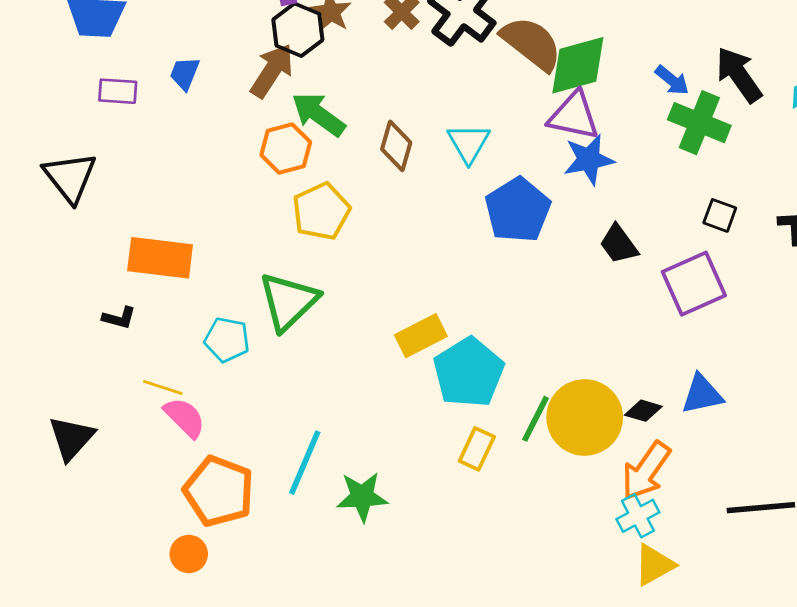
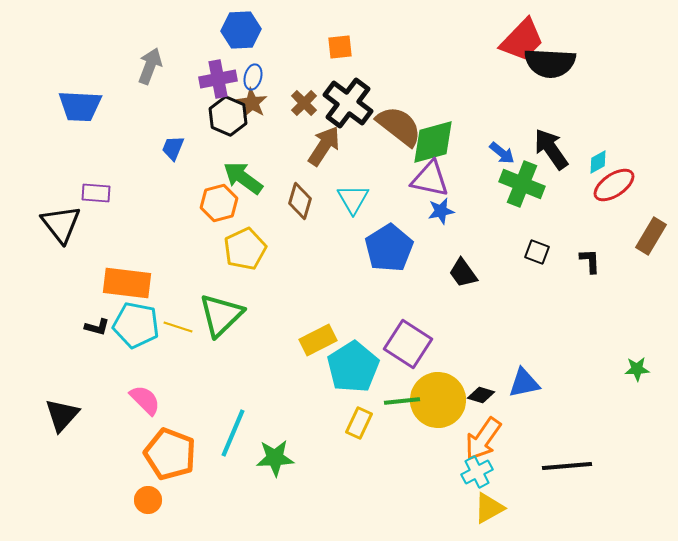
brown arrow: (272, 71) -> (324, 146), moved
blue trapezoid: (185, 73) -> (173, 148), moved
purple rectangle: (118, 91) -> (96, 193), moved
blue star: (589, 159) -> (441, 211), size x0.7
purple square: (694, 284) -> (408, 344), moved, turned -33
cyan pentagon: (227, 340) -> (136, 325), moved, size x1.4
yellow line: (163, 387) -> (178, 327), moved
green line: (536, 419) -> (402, 401), turned 57

